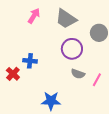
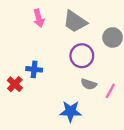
pink arrow: (34, 16) -> (39, 18), turned 133
blue star: (51, 101) -> (70, 111), moved

